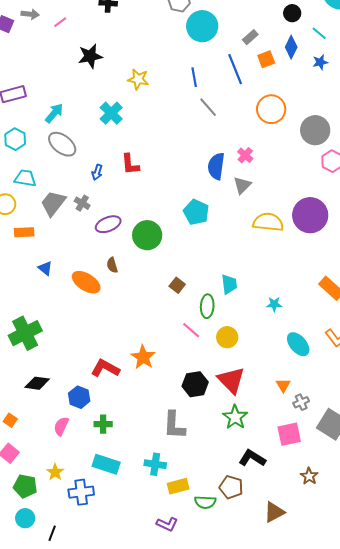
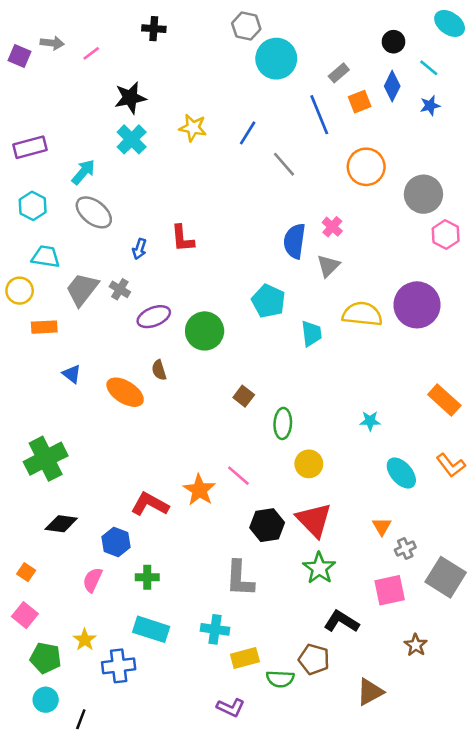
blue line: (194, 77) -> (248, 133), moved, turned 42
cyan cross: (111, 113) -> (132, 139), moved
cyan trapezoid: (229, 284) -> (311, 334), moved
pink line: (191, 330) -> (238, 476), moved

